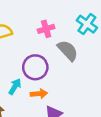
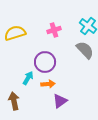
gray semicircle: (68, 50) -> (85, 50), moved

